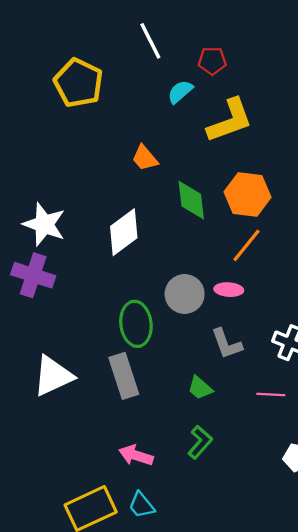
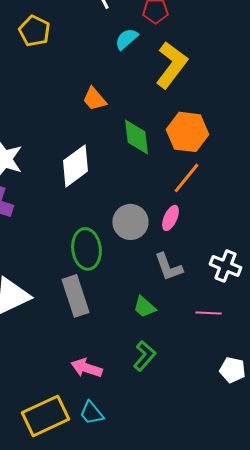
yellow pentagon: (78, 83) -> (34, 31), size x0.7
yellow L-shape: (230, 120) -> (171, 65), turned -33
pink ellipse: (229, 290) -> (170, 218), turned -70

